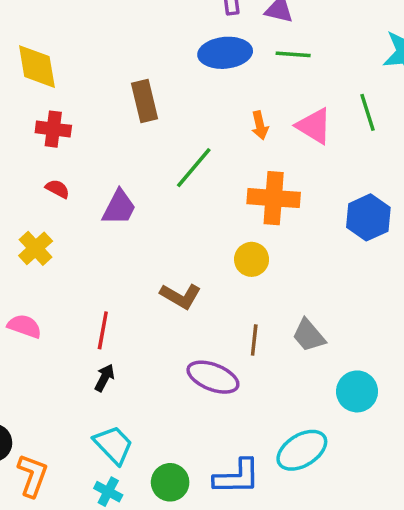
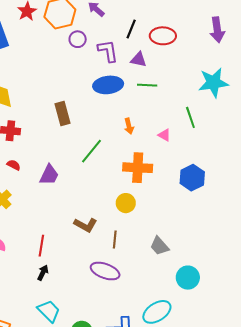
pink triangle: (314, 126) -> (164, 135), moved, size x0.6
brown line: (254, 340) -> (115, 240), moved

